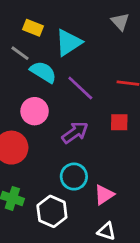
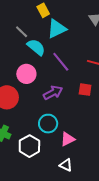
yellow rectangle: (33, 28) -> (43, 10), moved, turned 32

